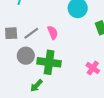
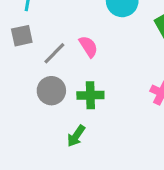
gray square: (11, 33) -> (22, 36), moved
green cross: (49, 62) -> (90, 95), size x0.7

